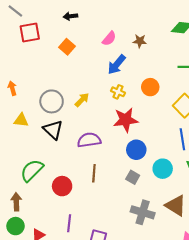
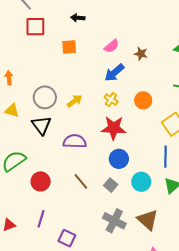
orange square: (67, 47) -> (69, 47), turned 35
brown line: (94, 173) -> (81, 181), moved, turned -54

